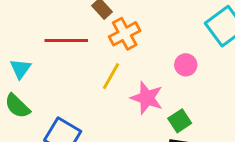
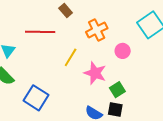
orange cross: (125, 34) -> (97, 30), moved

